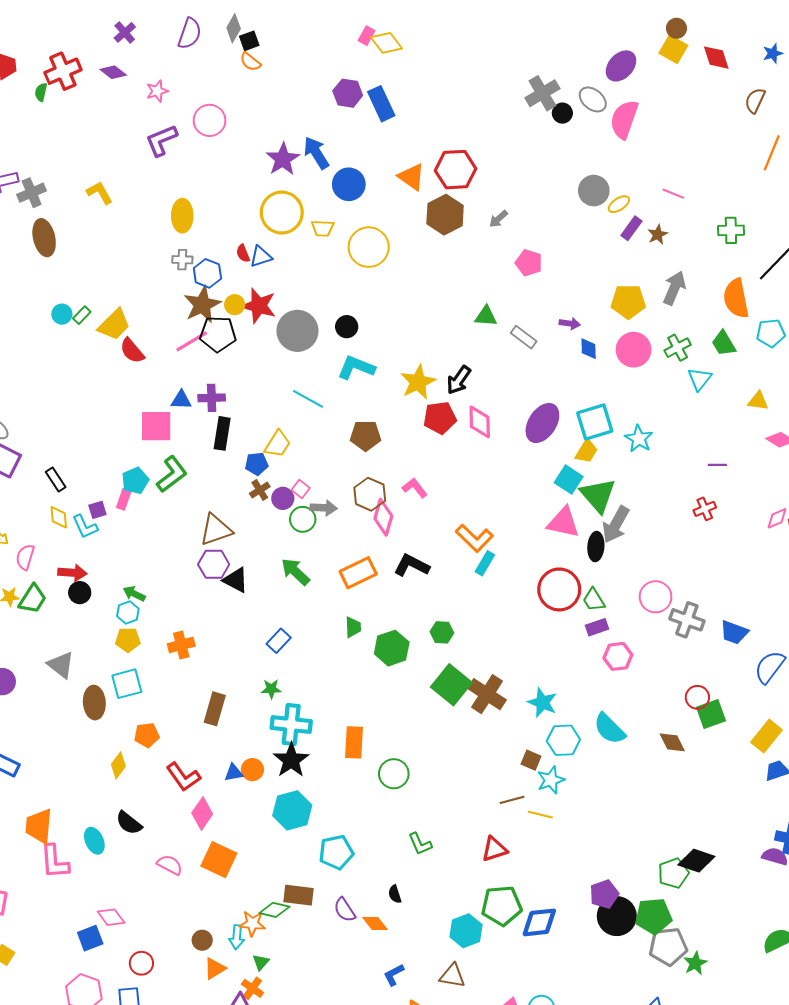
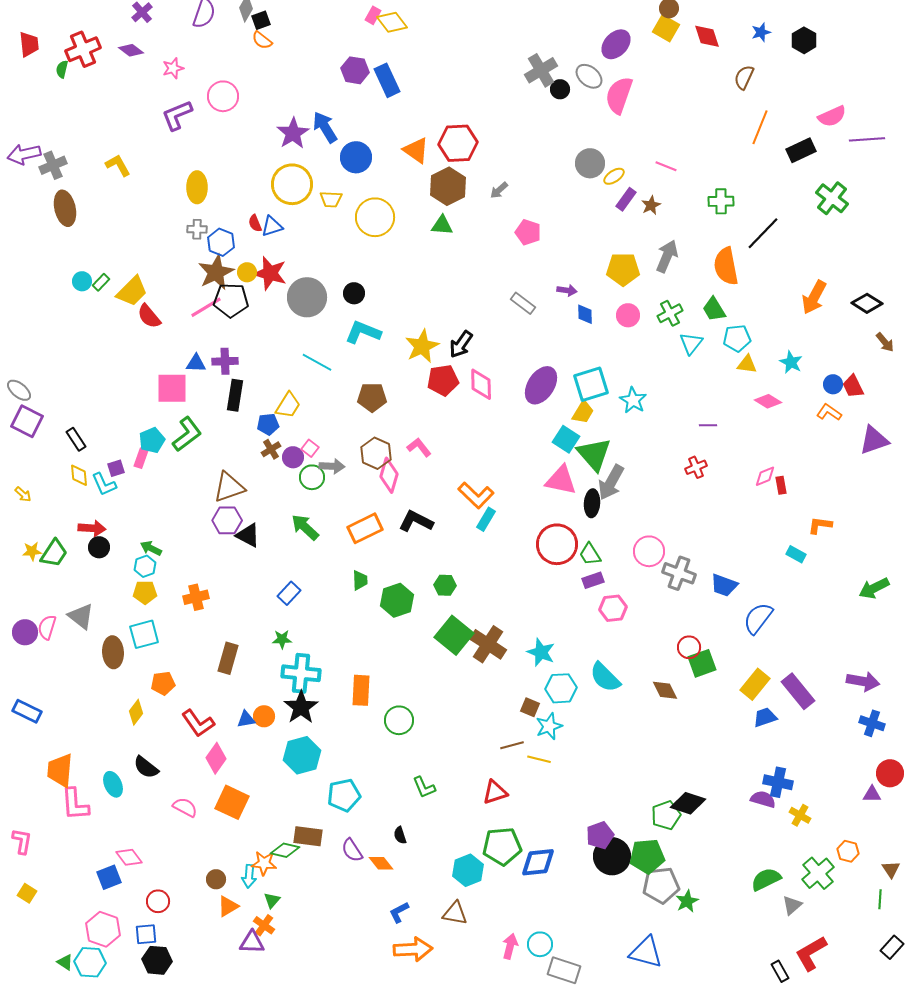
green triangle: (486, 316) -> (442, 225), moved
cyan pentagon: (771, 333) -> (737, 338), moved
pink circle: (634, 350) -> (628, 315), size x0.7
pink semicircle: (25, 557) -> (47, 627), moved

